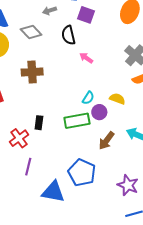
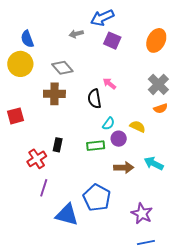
gray diamond: (31, 32) -> (62, 68), moved
black semicircle: (68, 35) -> (94, 99), moved
green rectangle: (77, 121) -> (96, 146), size x0.7
brown arrow: (106, 141) -> (124, 168), turned -132

